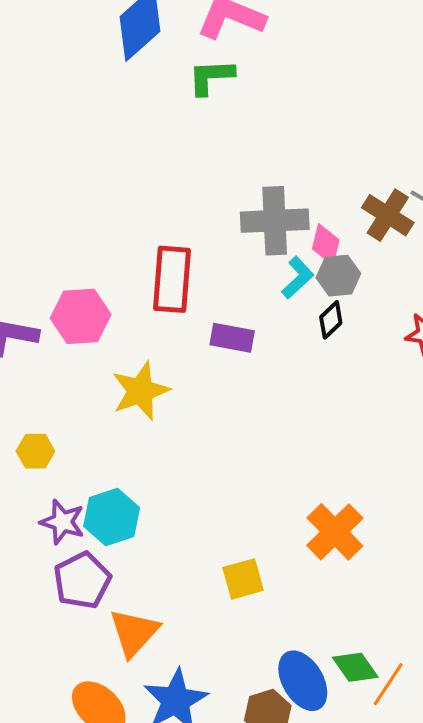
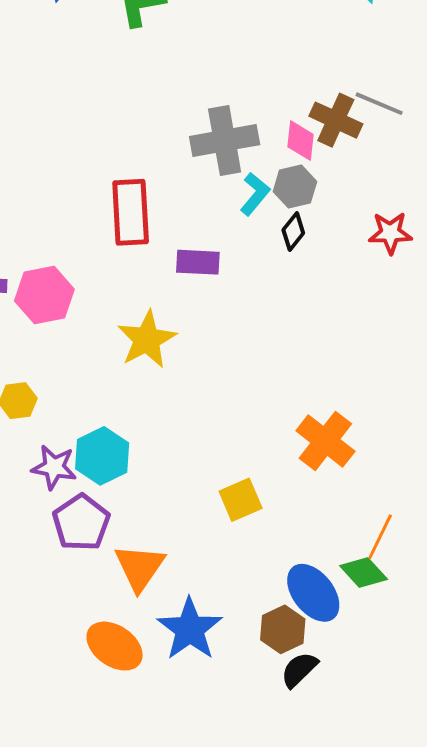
pink diamond: (326, 244) -> (301, 141), moved
pink hexagon: (81, 316) -> (44, 295), moved
yellow star: (140, 391) -> (147, 339), moved
orange line: (388, 684) -> (380, 537), moved

